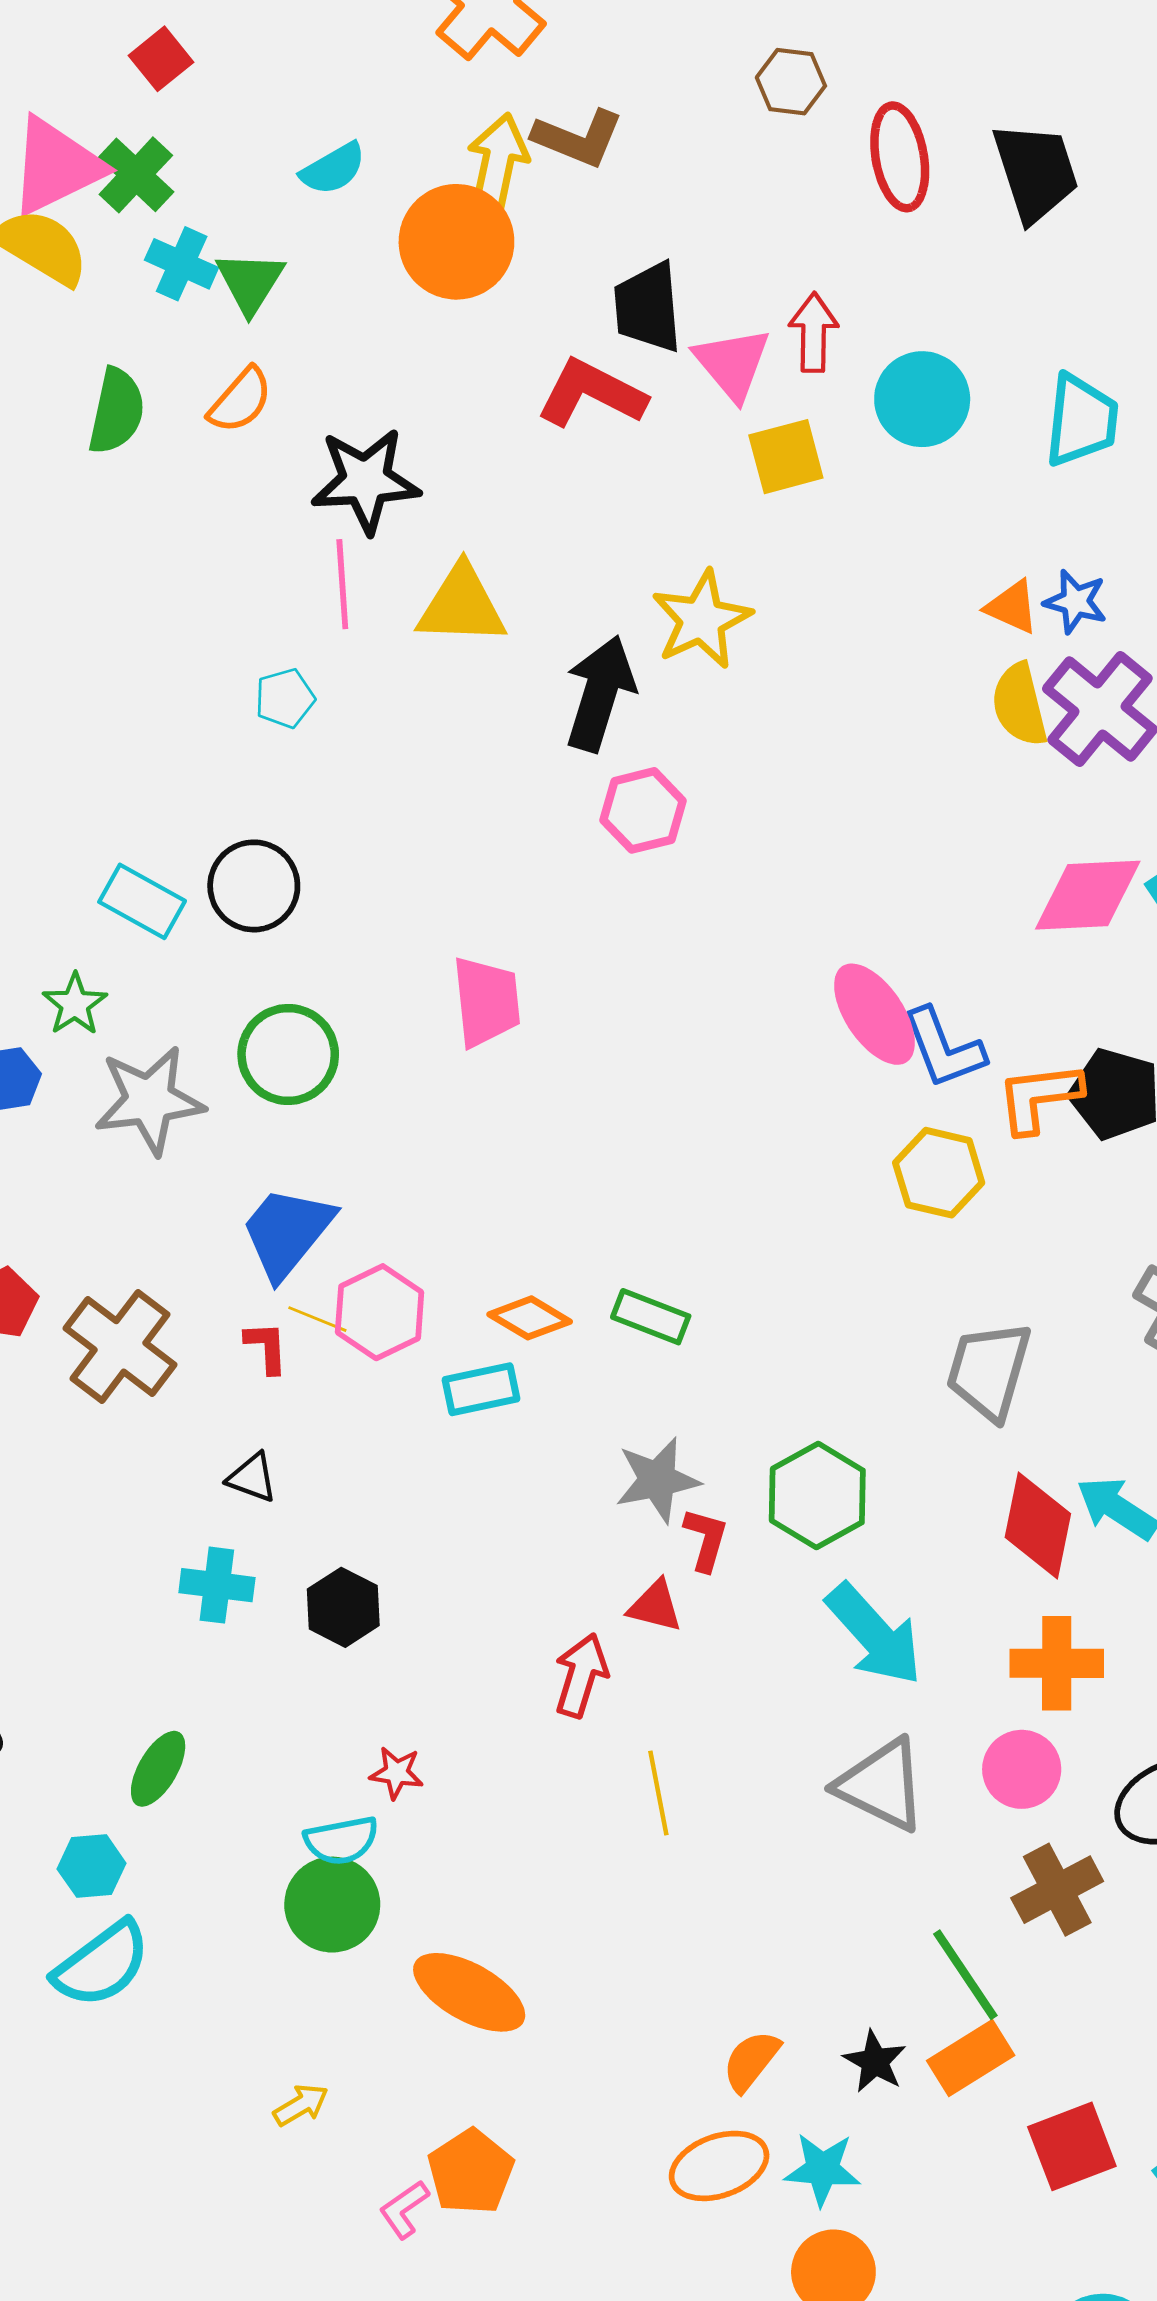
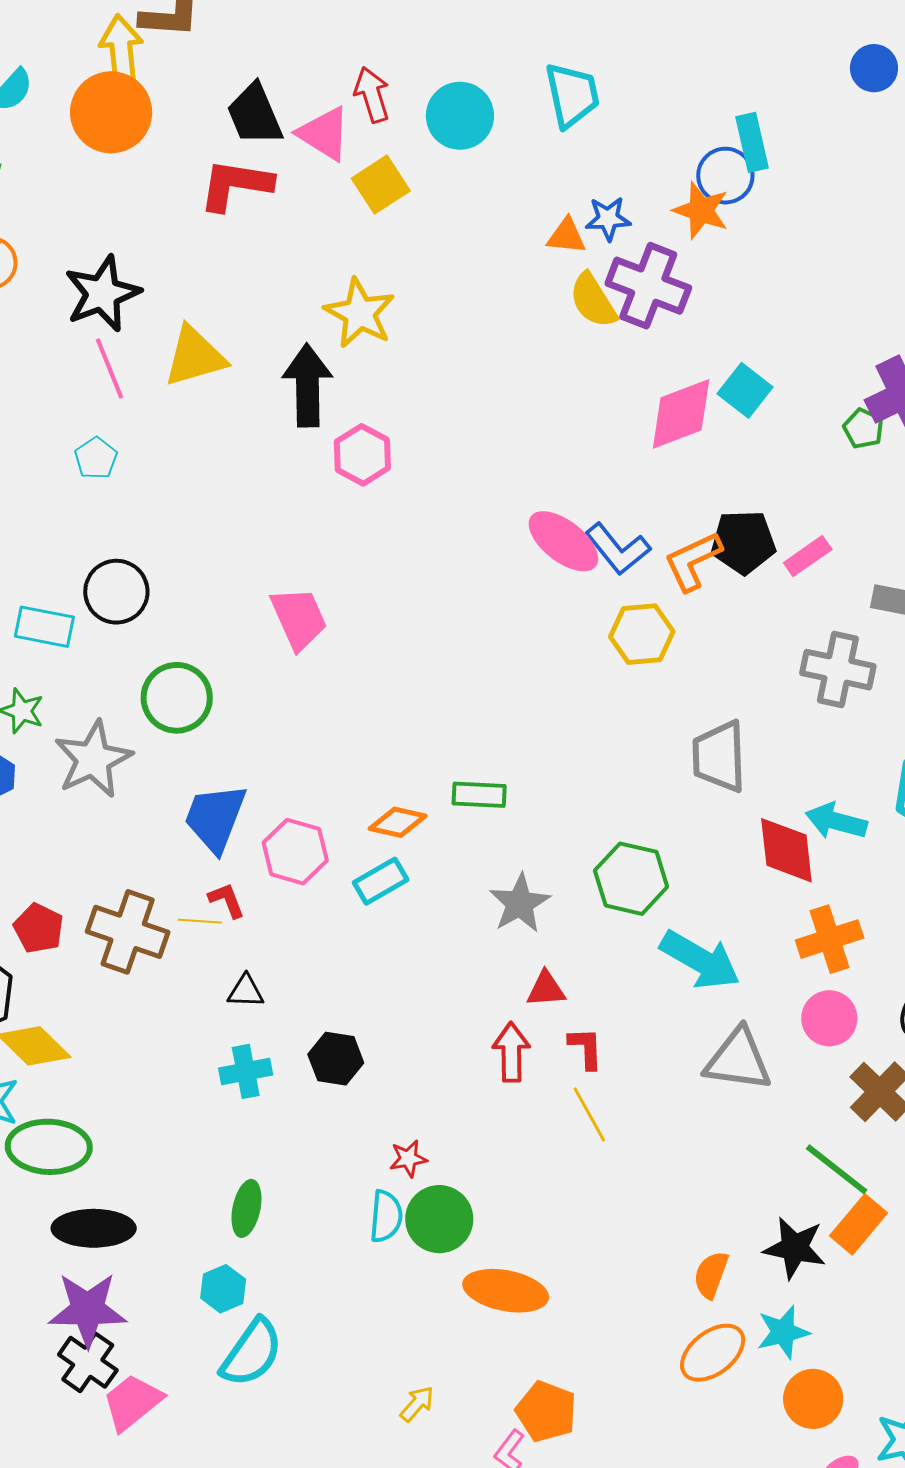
yellow line: (317, 1319) -> (200, 921), moved
red L-shape: (706, 1539) -> (586, 1048), moved
cyan semicircle: (341, 1840) -> (386, 1216), turned -56
green circle: (332, 1905) -> (439, 1219), moved
black star: (875, 2061) -> (795, 1248), size x1.4

